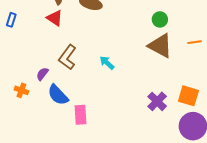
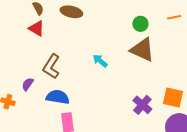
orange line: (195, 42) -> (174, 17), moved
cyan arrow: (107, 63) -> (100, 61), moved
blue semicircle: (58, 95) -> (58, 97), moved, turned 145

